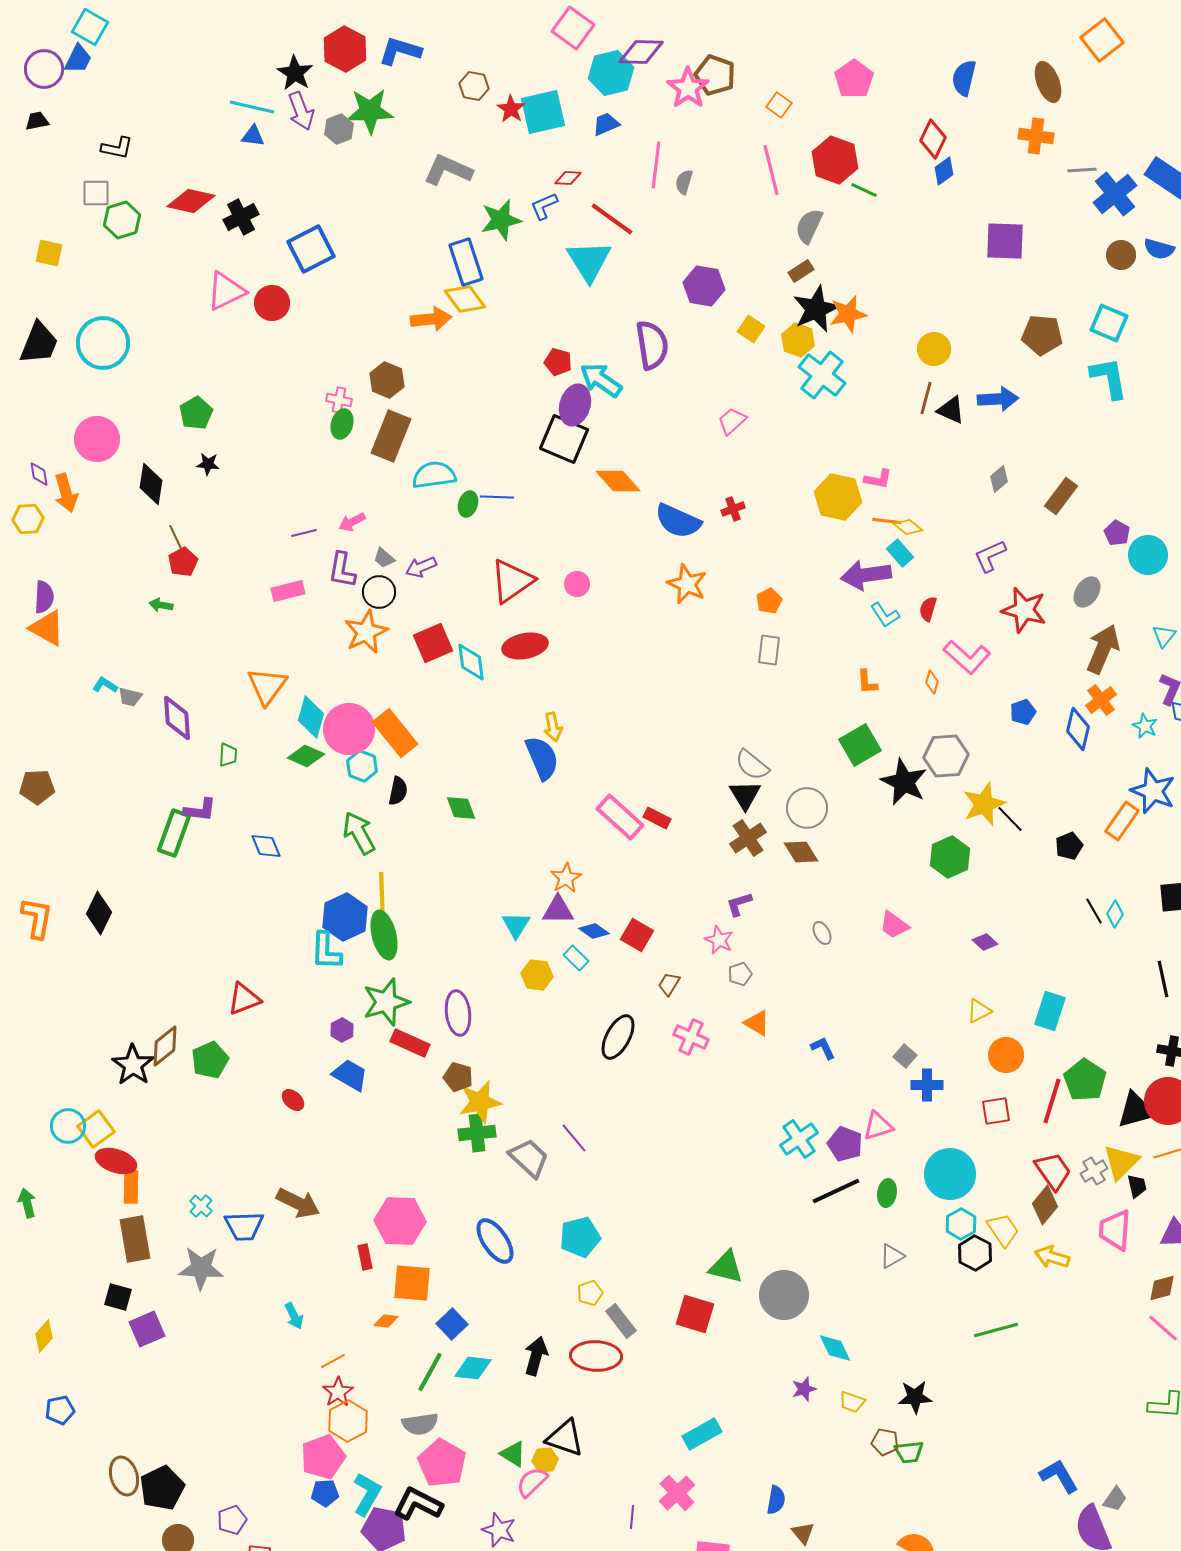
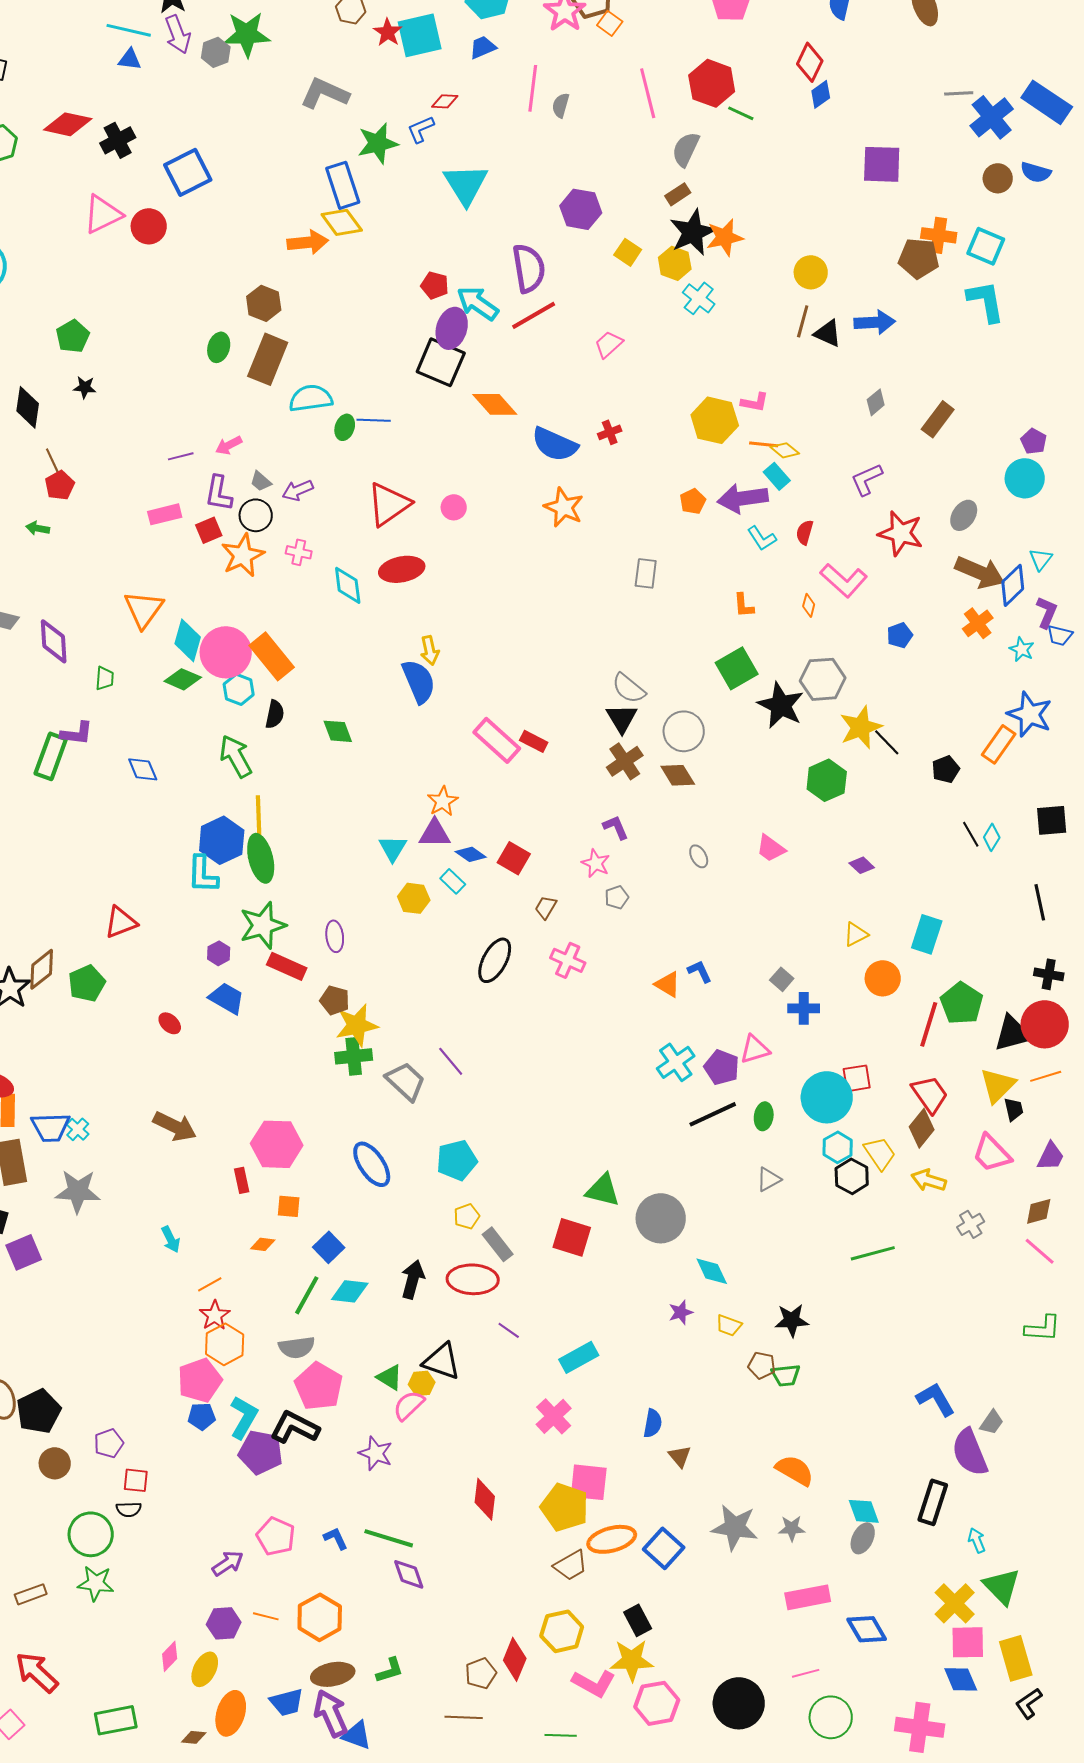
orange square: (779, 105) -> (610, 23), moved
orange cross: (1036, 136) -> (939, 235), moved
red line: (612, 219) -> (534, 315), moved, turned -66
cyan cross: (822, 375) -> (699, 298), size x0.7
pink cross: (339, 400) -> (299, 552), moved
purple pentagon: (1117, 533) -> (1034, 441), moved
orange pentagon: (769, 601) -> (693, 501), moved
red square: (433, 643) -> (209, 530), moved, size x0.7
brown arrow: (1103, 649) -> (980, 572), turned 90
blue diamond: (1078, 729) -> (1013, 585), moved, turned 33
purple L-shape: (739, 904) -> (616, 827), turned 84
purple ellipse: (458, 1013) -> (335, 936), size x0.7
orange triangle: (757, 1023) -> (668, 984), moved
red square: (996, 1111) -> (857, 1078), moved
gray cross: (1094, 1171) -> (971, 1224), moved
blue trapezoid: (244, 1226) -> (51, 1127), moved
pink trapezoid: (1115, 1230) -> (992, 1153), turned -48
orange square: (412, 1283) -> (289, 1206), size x0.6
purple line: (632, 1517) -> (509, 1330), moved, turned -60

